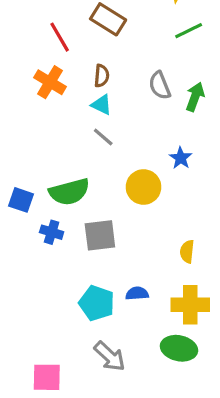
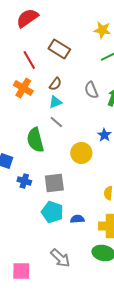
brown semicircle: (102, 76) -> (55, 84), turned 32
cyan triangle: (102, 105) -> (55, 102), turned -48
green semicircle: (69, 192) -> (35, 140), moved, turned 90
cyan pentagon: (97, 303) -> (52, 212), moved

